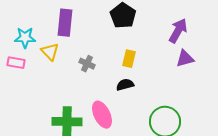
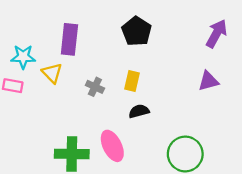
purple arrow: (178, 31) -> (216, 34), moved
yellow rectangle: (129, 59) -> (132, 81), moved

